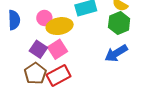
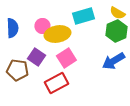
pink square: (58, 49) -> (66, 58), moved
brown pentagon: (35, 73) -> (17, 70), moved, turned -30

